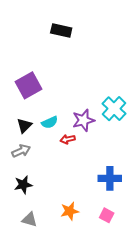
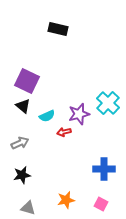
purple square: (28, 85) -> (27, 81), turned -35
black triangle: (24, 126) -> (23, 106), moved, turned -35

